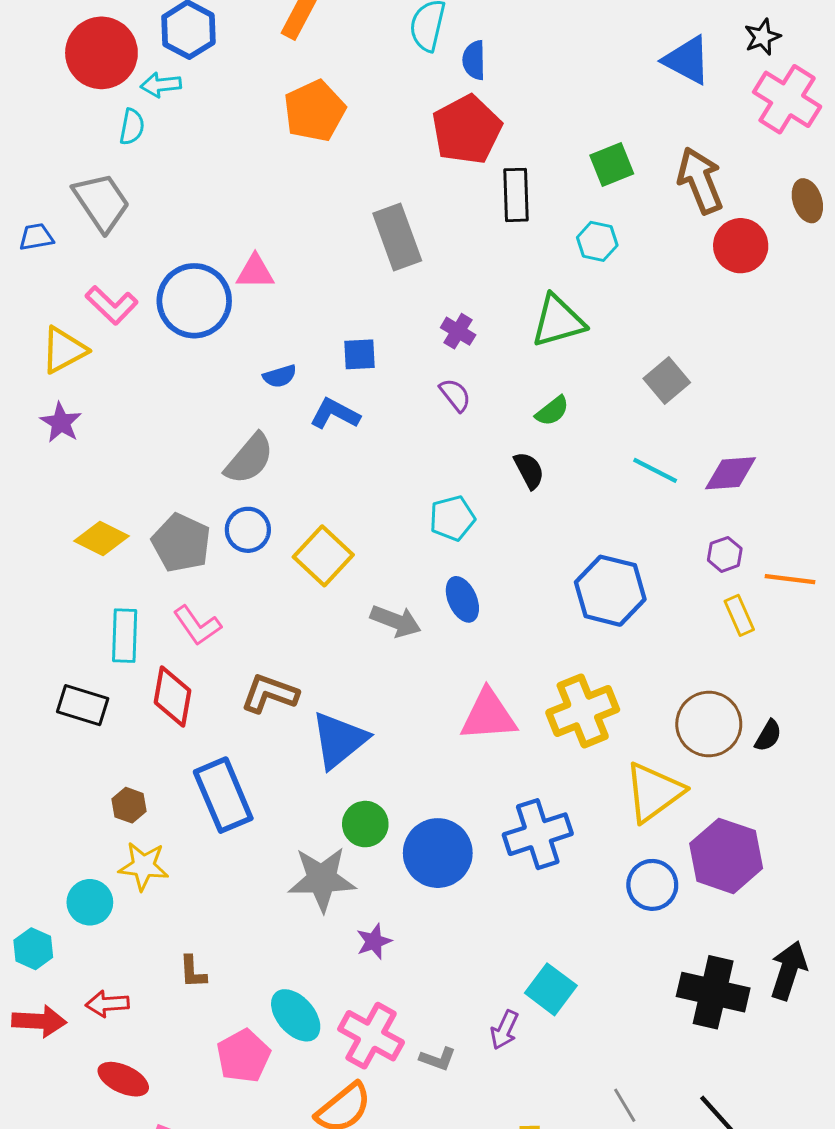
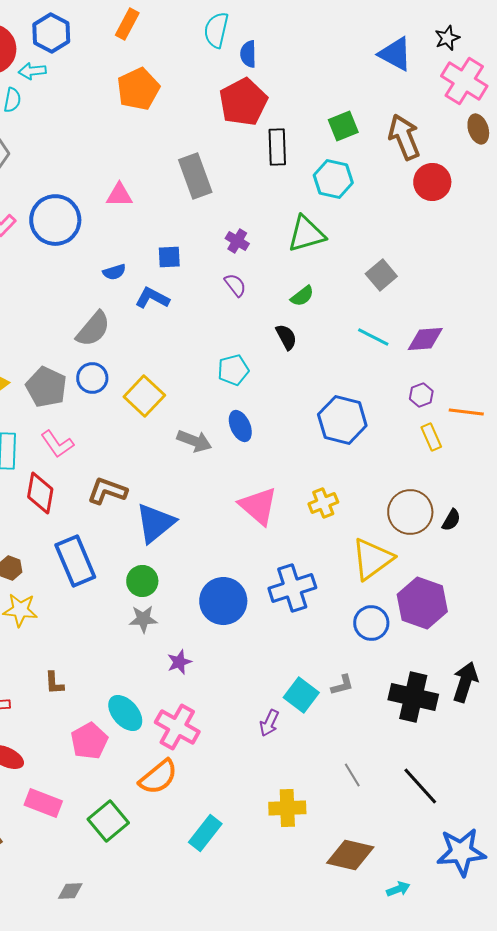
brown ellipse: (807, 201) -> (478, 129), moved
cyan hexagon: (597, 241) -> (333, 179), size x1.4
pink triangle: (255, 272) -> (119, 195), moved
yellow cross: (583, 711) -> (323, 503), size x0.6
pink triangle: (488, 715) -> (258, 506), turned 45
green circle: (365, 824) -> (142, 581), moved
gray star: (322, 879) -> (143, 619), size x0.6
gray L-shape: (438, 1059) -> (342, 685), moved, turned -35

